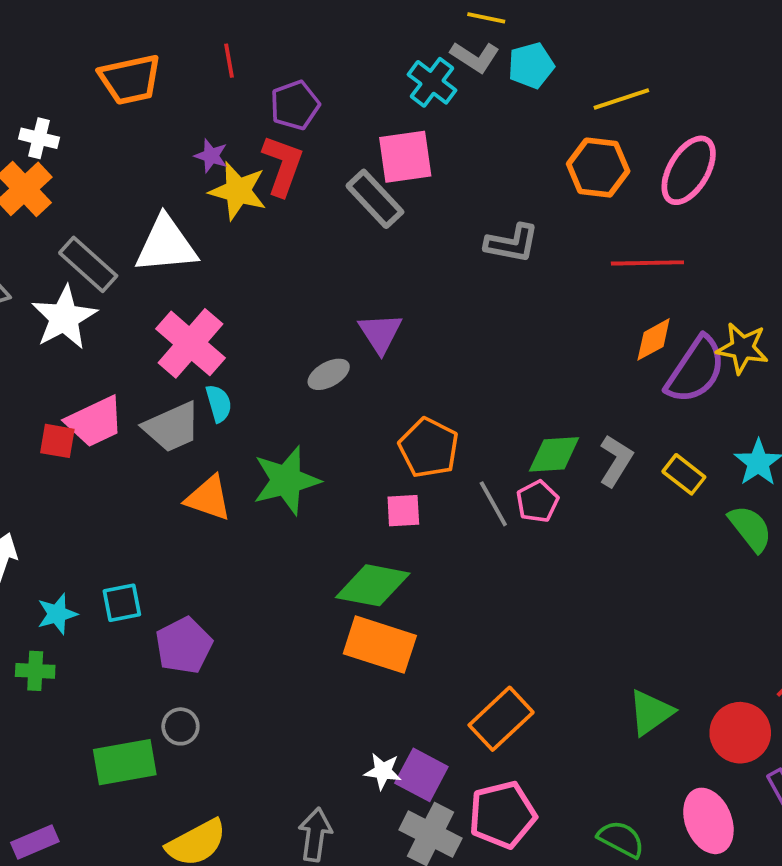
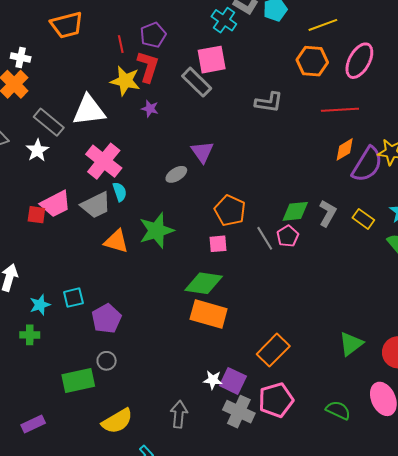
red line: (229, 61) -> (121, 44), moved
purple star: (211, 156) -> (150, 109), moved
white star: (64, 318) -> (37, 150), size x0.7

